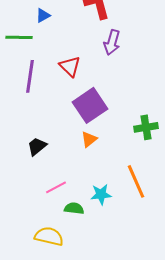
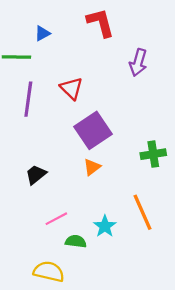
purple arrow: (112, 42) -> (138, 62), moved
cyan star: (101, 194) -> (105, 226), turned -30

